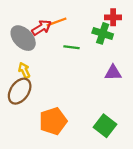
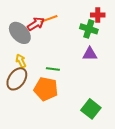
green line: (72, 47) -> (53, 69), moved
purple triangle: (113, 73) -> (90, 54), moved
orange pentagon: (53, 121) -> (46, 89), moved, turned 30

